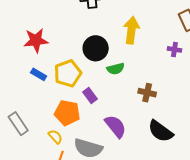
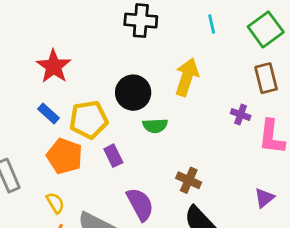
red star: (36, 40) -> (54, 66), turned 30
brown cross: (147, 93) -> (189, 180), moved
orange pentagon: (67, 113) -> (65, 156), moved

